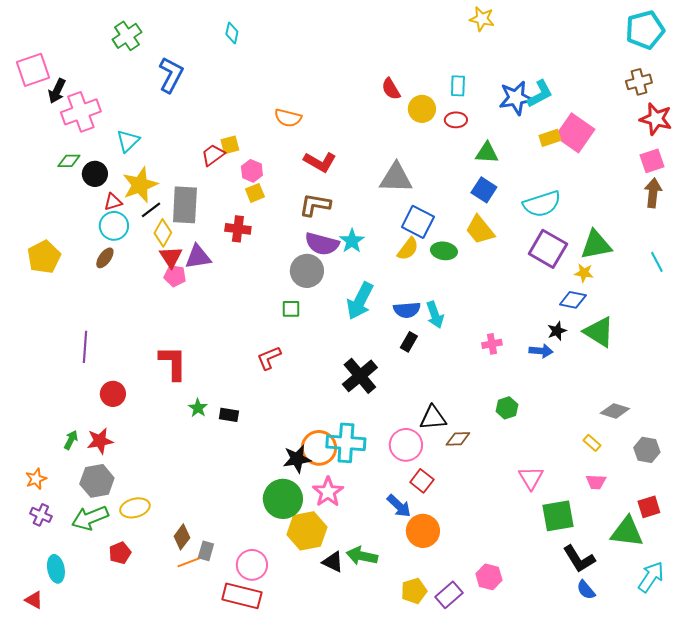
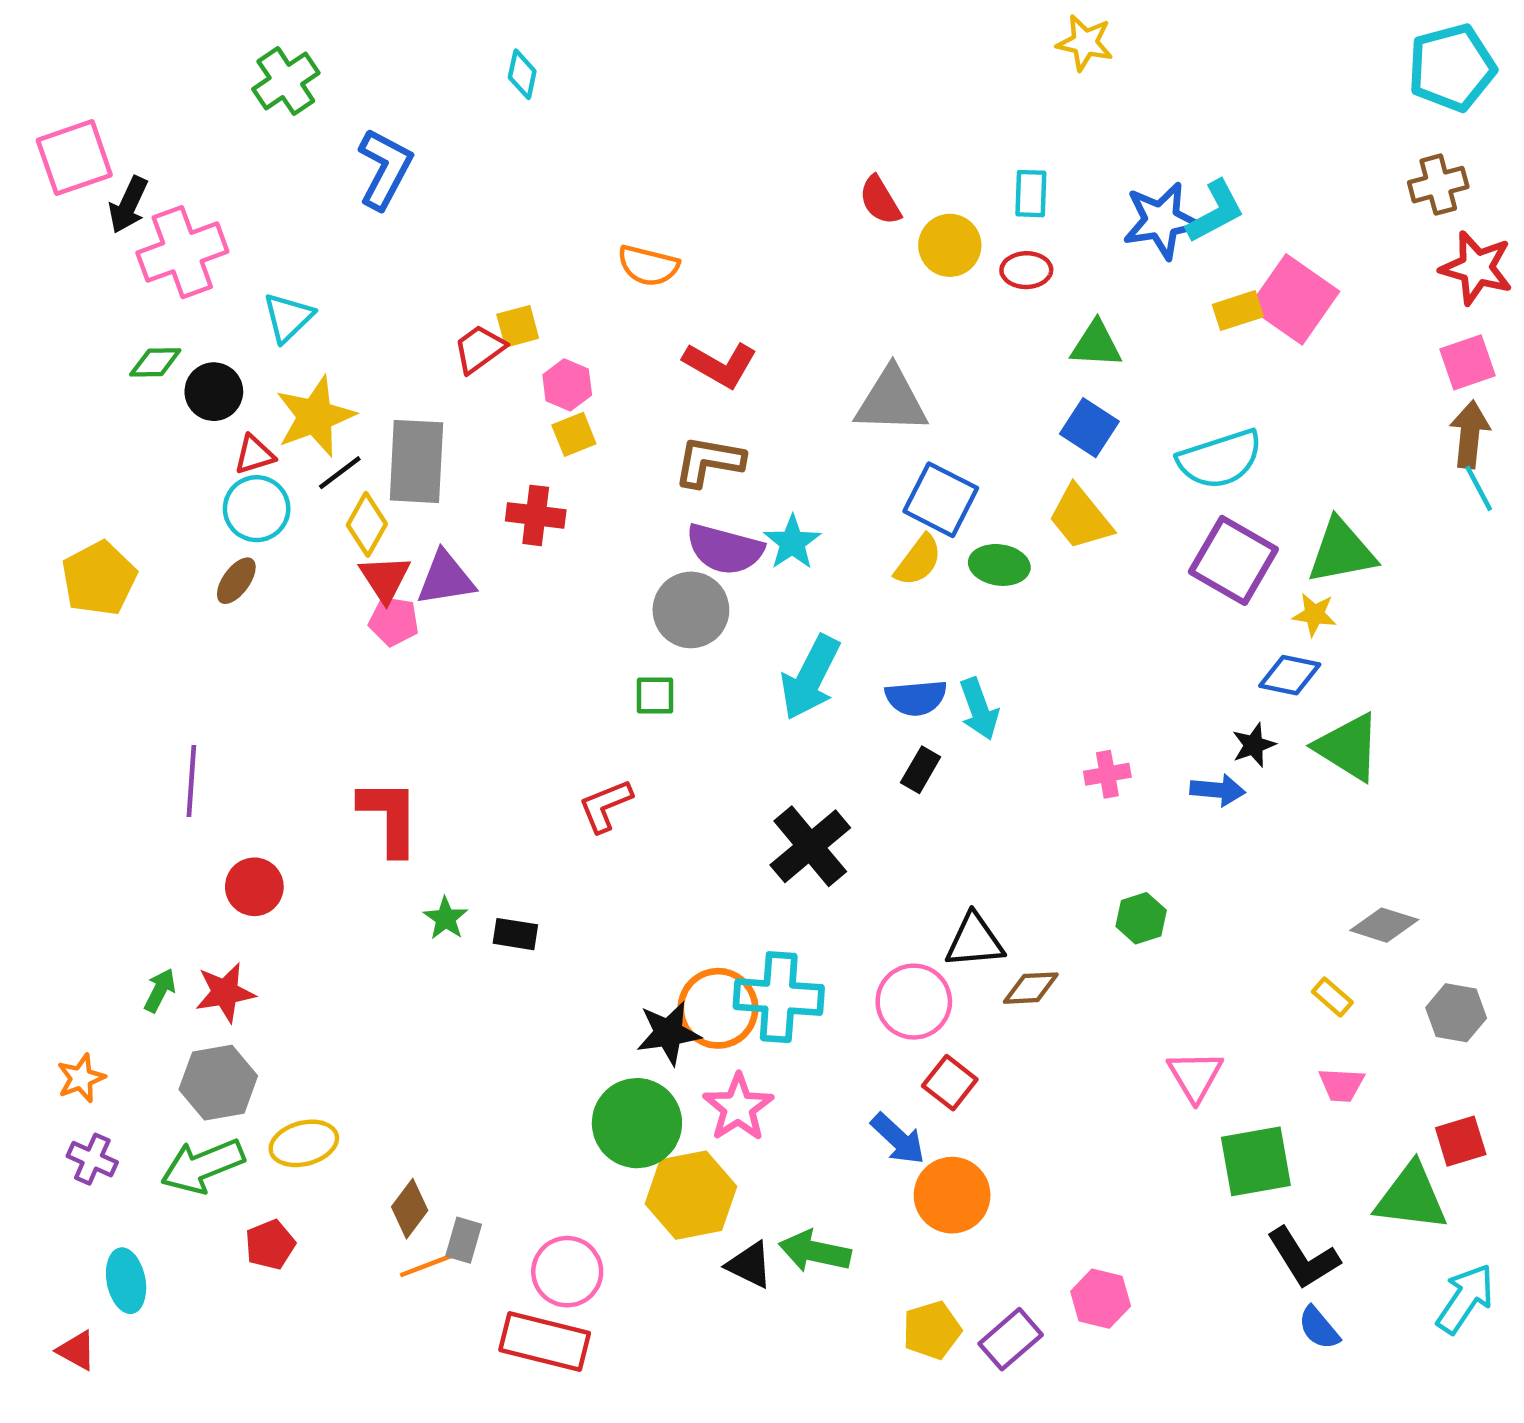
cyan line: (657, 262) -> (1479, 488), moved

